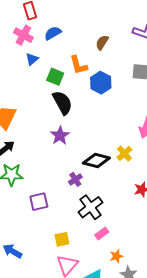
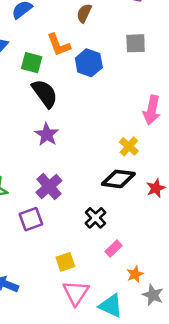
black diamond: (96, 161) -> (118, 179), moved
purple cross: (75, 179) -> (49, 186), moved, size x1.5
black cross: (91, 207) -> (95, 218), size x0.7

